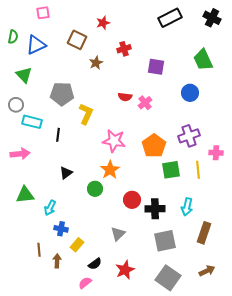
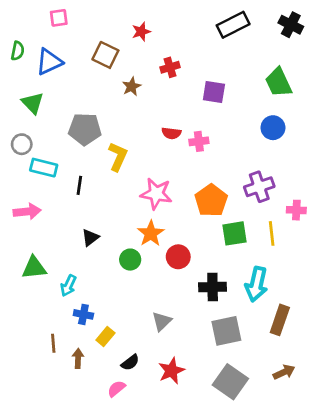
blue circle: (190, 93) -> (273, 128), moved
pink cross: (145, 103) -> (199, 141), turned 32
red circle: (132, 200) -> (178, 257), moved
cyan arrow: (187, 207) -> (256, 284), size x1.4

